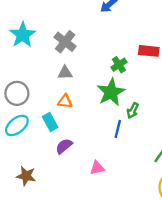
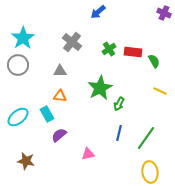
gray cross: (65, 42) -> (72, 42), moved
green cross: (119, 65) -> (109, 49), moved
gray circle: (17, 93) -> (18, 65), moved
blue line: (118, 129) -> (119, 133), moved

